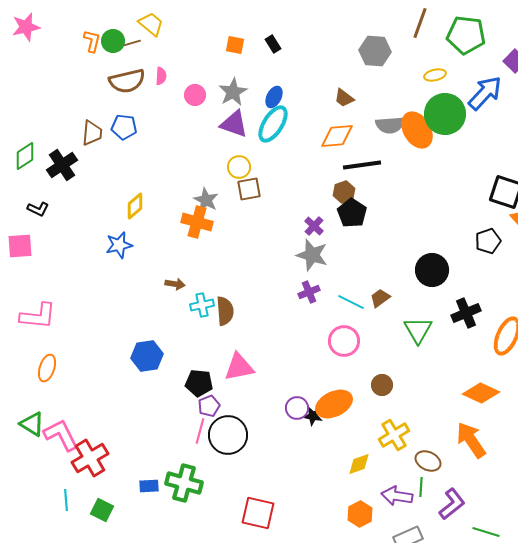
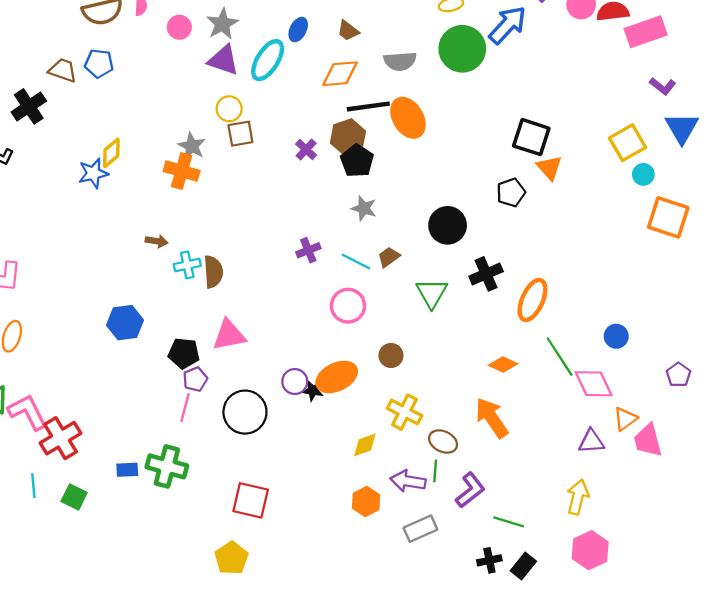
blue ellipse: (274, 97) -> (298, 30), moved
orange ellipse: (417, 130) -> (408, 118), moved
brown trapezoid: (92, 133) -> (63, 70), turned -76
brown hexagon: (344, 192) -> (348, 137), size x1.4
purple cross: (314, 226) -> (306, 149), moved
blue star: (119, 245) -> (93, 173), moved
gray star: (312, 255) -> (364, 208), moved, size x0.7
orange diamond: (481, 393) -> (503, 365), size x0.7
black circle: (228, 435) -> (245, 412), moved
yellow cross: (394, 435) -> (405, 412), turned -32

